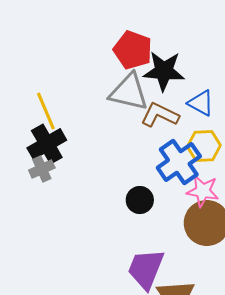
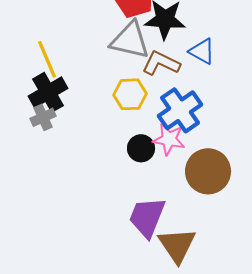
yellow hexagon: (204, 146) -> (130, 94), moved
pink star: (203, 191) -> (169, 139), moved

